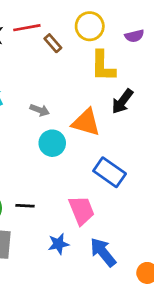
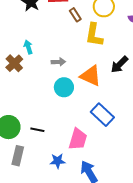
yellow L-shape: (103, 66) -> (94, 35), moved
gray arrow: (40, 110) -> (58, 62), turned -32
pink trapezoid: (81, 210) -> (78, 139), turned 30

